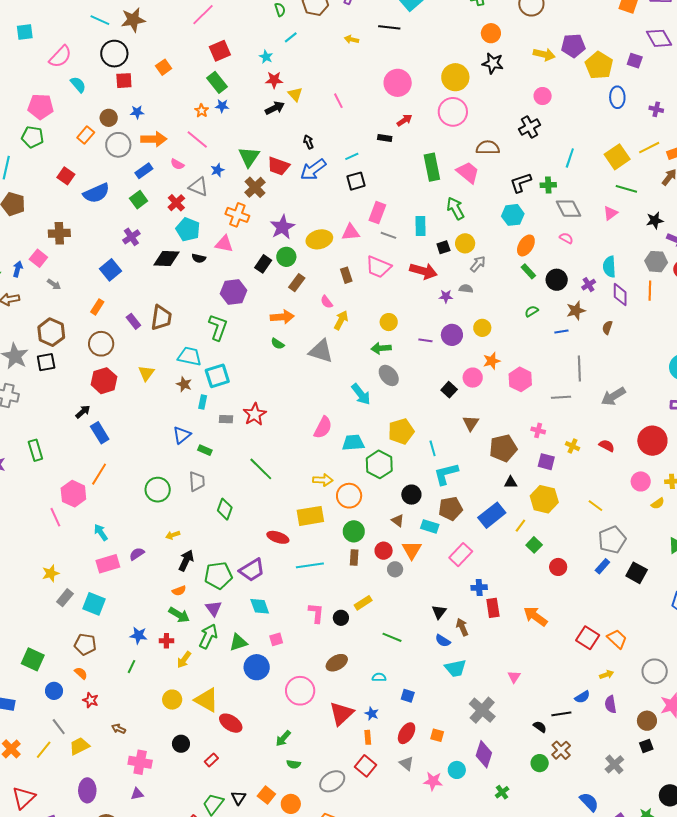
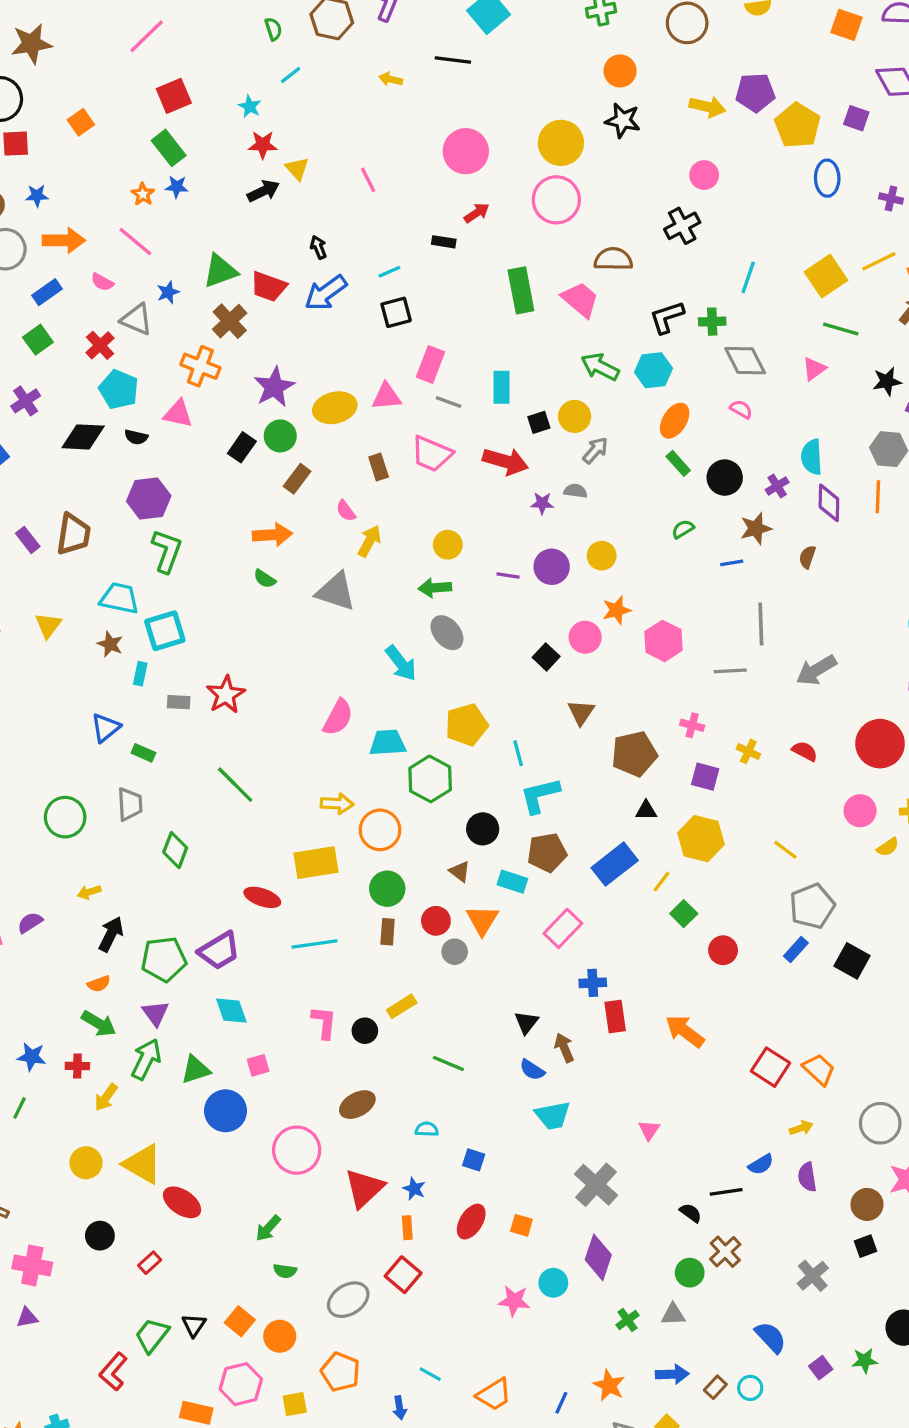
green triangle: (249, 157) -> (220, 271), turned 35
green arrow: (455, 208) -> (600, 367), moved, turned -35
purple hexagon: (233, 292) -> (149, 499), moved
gray triangle: (406, 763) -> (673, 1314), moved, turned -42

